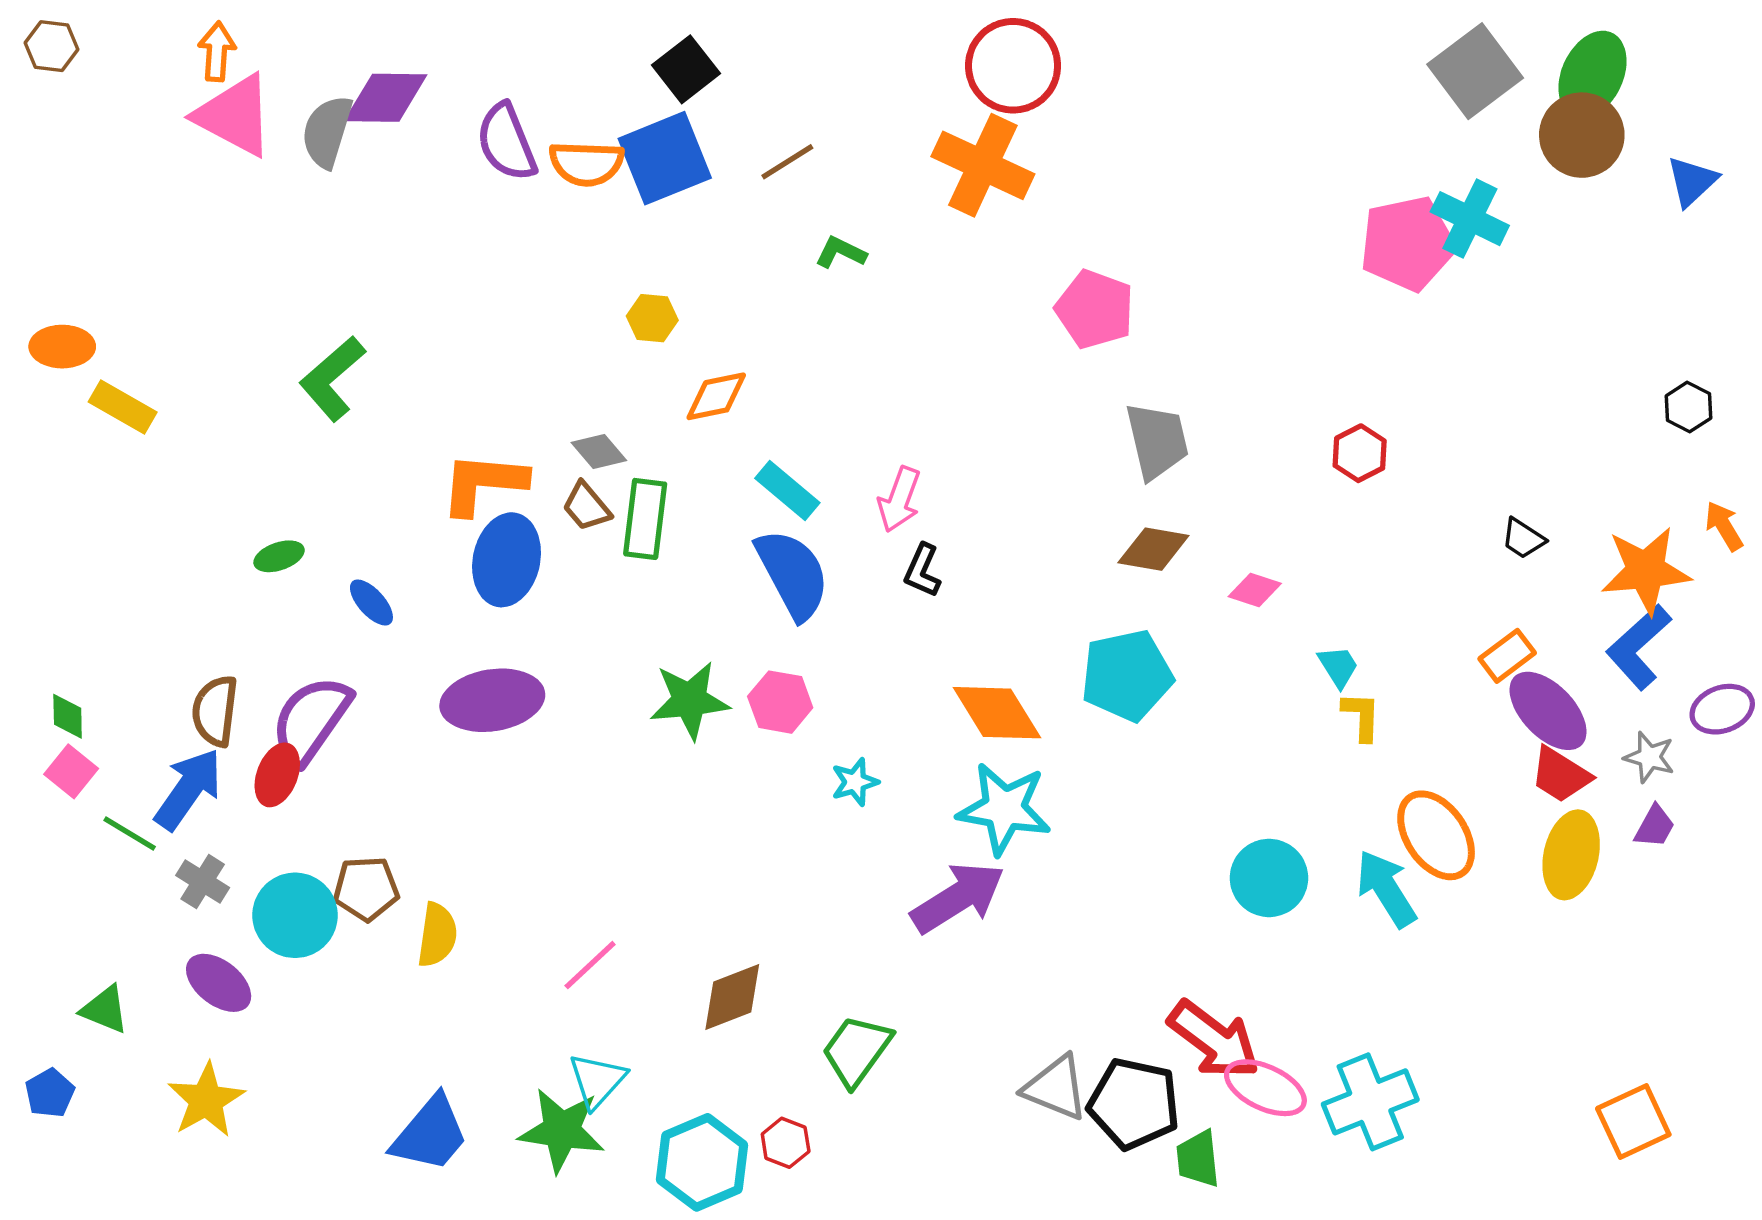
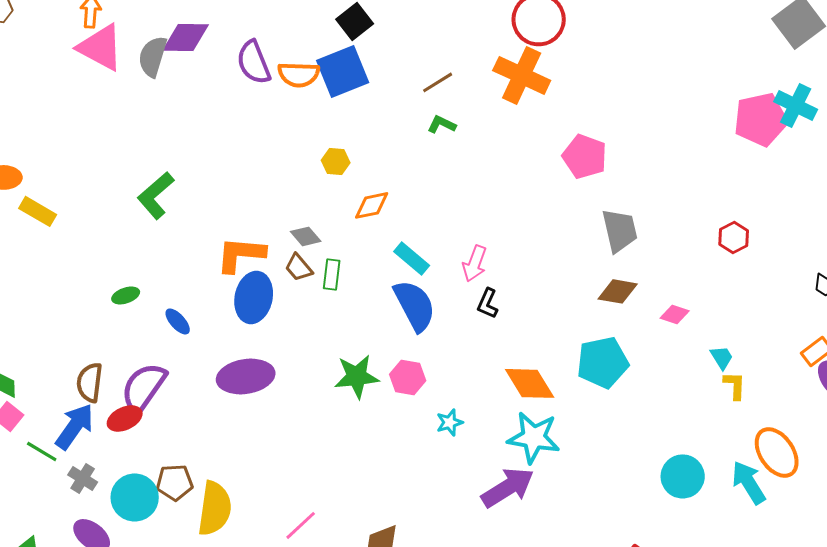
brown line: (787, 162) -> (438, 82), moved
green rectangle: (645, 519) -> (332, 274), size x0.7
red ellipse: (277, 775) -> (125, 418), turned 44
yellow semicircle: (437, 935) -> (215, 508), size x1.5

